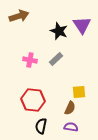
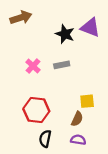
purple triangle: (82, 25) -> (90, 27), turned -36
gray rectangle: (56, 59) -> (62, 65), turned 32
pink cross: (30, 60) -> (33, 66), turned 32

